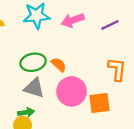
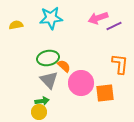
pink arrow: (73, 20) -> (98, 18), moved
orange semicircle: (59, 65) -> (64, 66), moved
gray triangle: (34, 88) -> (49, 80), turned 30

